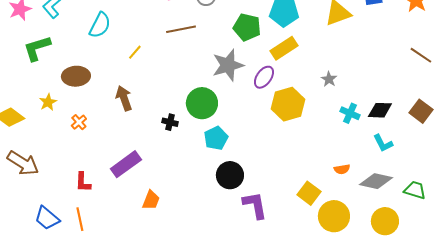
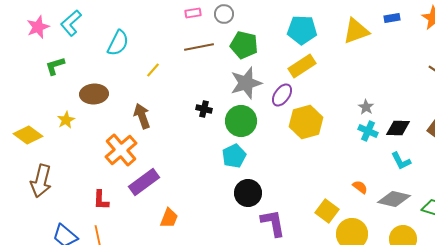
green pentagon: (247, 27) -> (244, 45), moved
green L-shape: (37, 48) -> (55, 66), size x0.7
gray star: (329, 79) -> (366, 107), moved
green circle: (202, 103) -> (241, 121), moved
orange cross: (79, 122) -> (121, 150), moved, size x2.0
black cross: (170, 122) -> (204, 109), moved
brown arrow: (23, 163) -> (41, 181), turned 72
orange semicircle: (342, 169) -> (360, 187), turned -133

